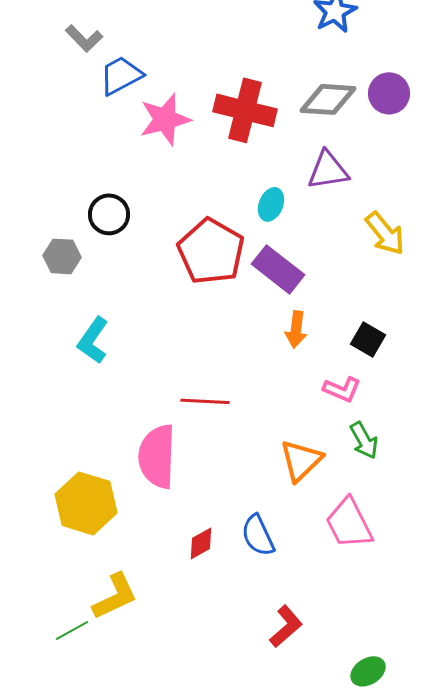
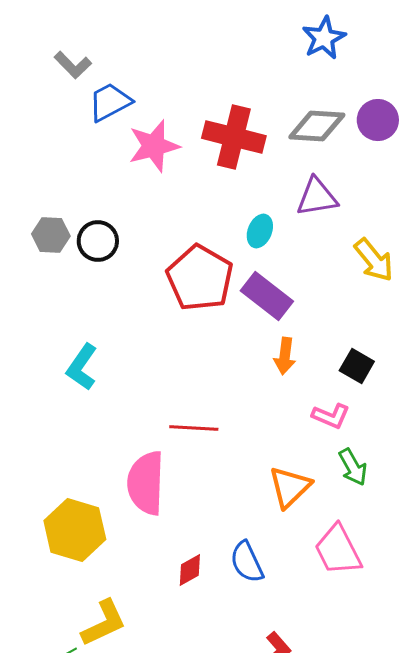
gray hexagon: (62, 256) -> (51, 235), moved

